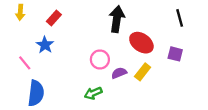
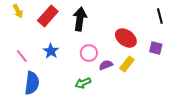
yellow arrow: (20, 12) -> (18, 11), turned -32
red rectangle: (54, 18) -> (48, 16), size x1.5
black arrow: (117, 19) -> (80, 19), moved
blue star: (45, 45) -> (51, 51), moved

